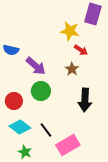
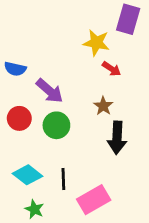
brown star: (72, 69) -> (103, 106), moved
red circle: (14, 101) -> (19, 118), moved
black line: (46, 130) -> (63, 179), turned 35

